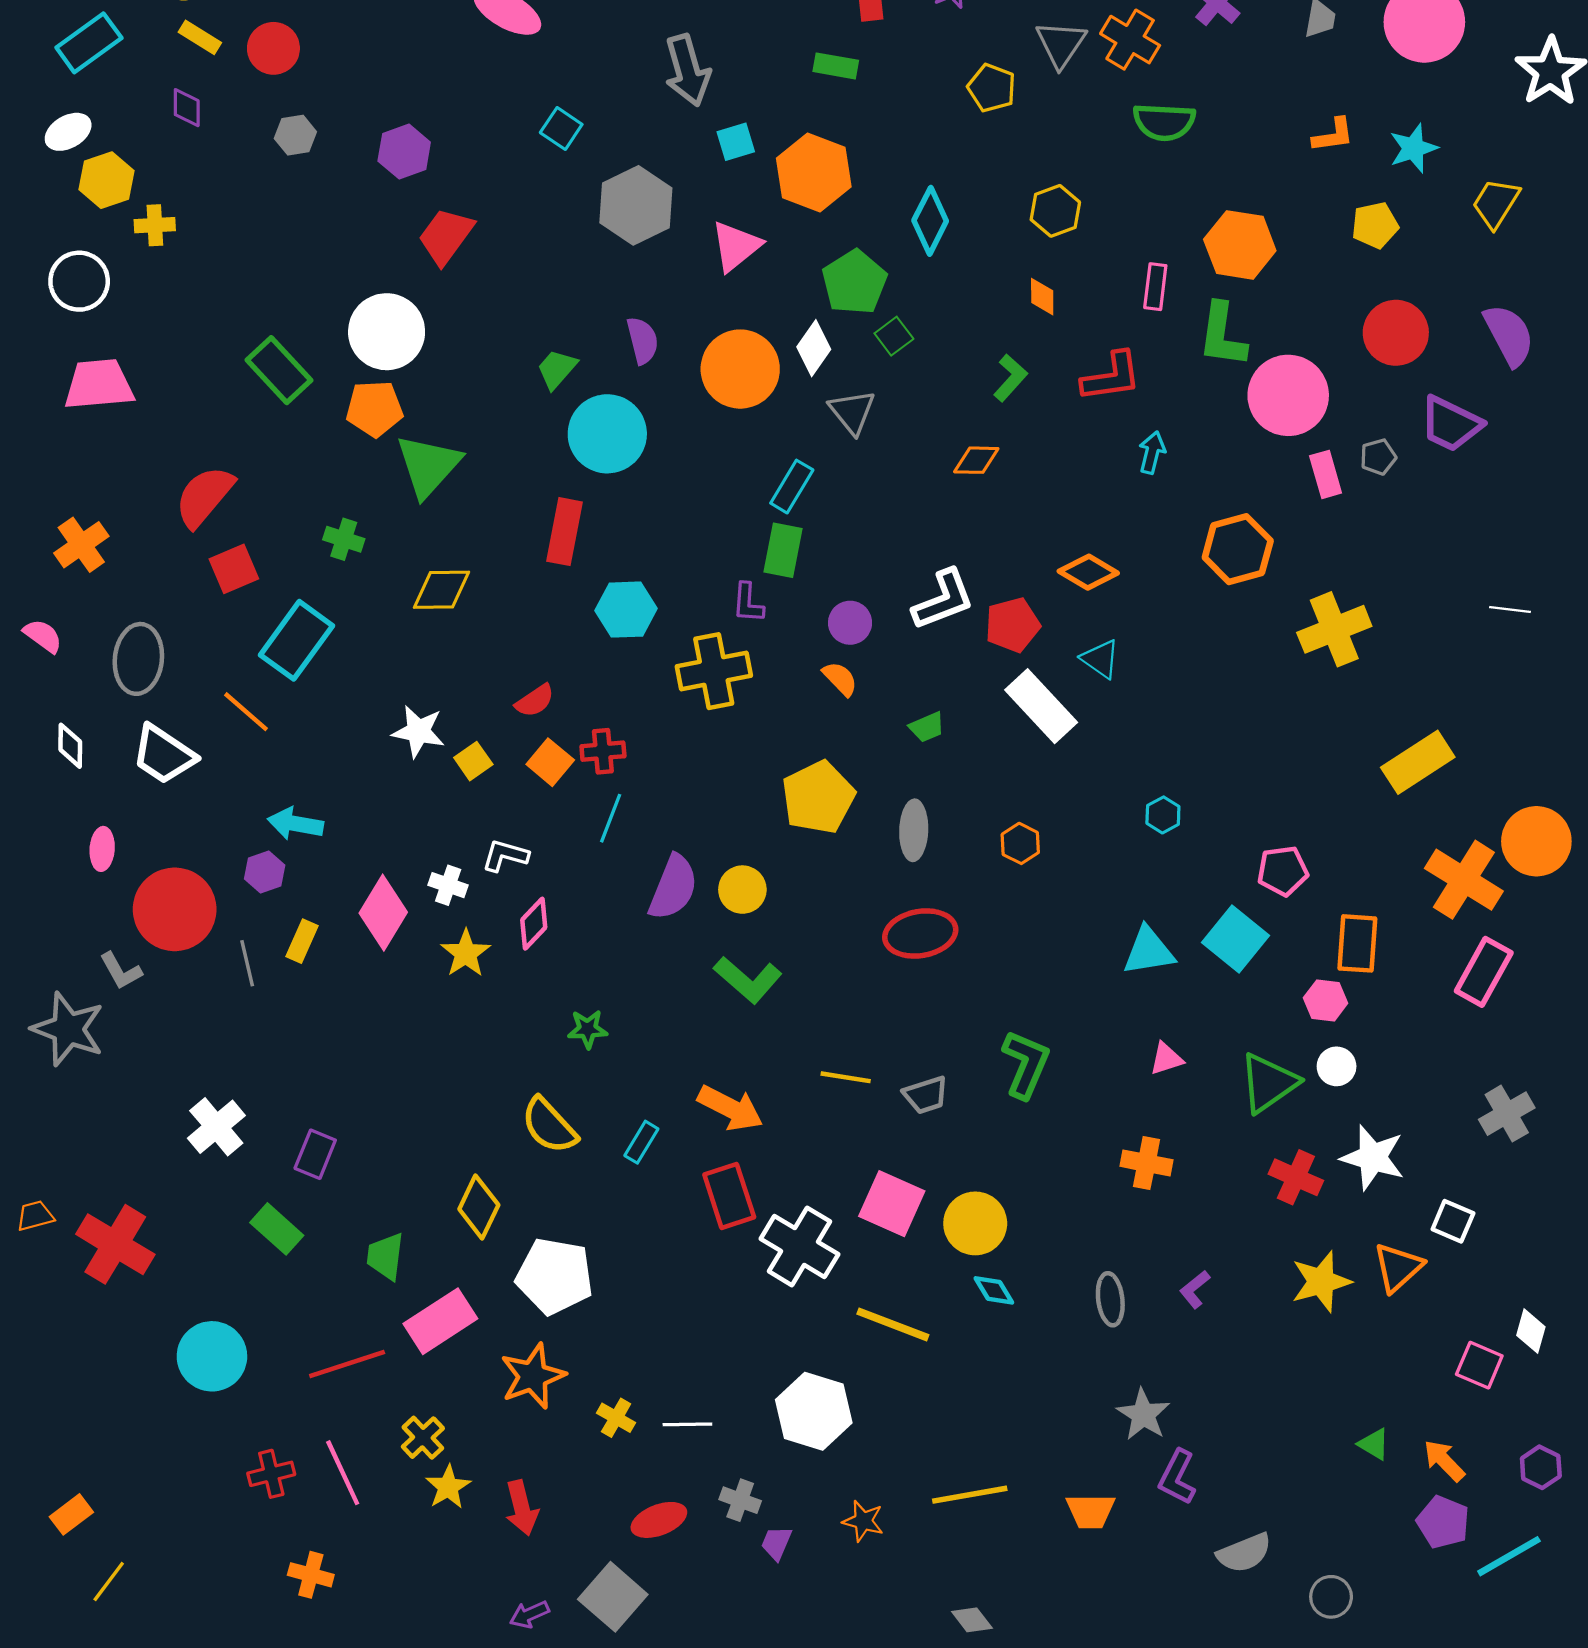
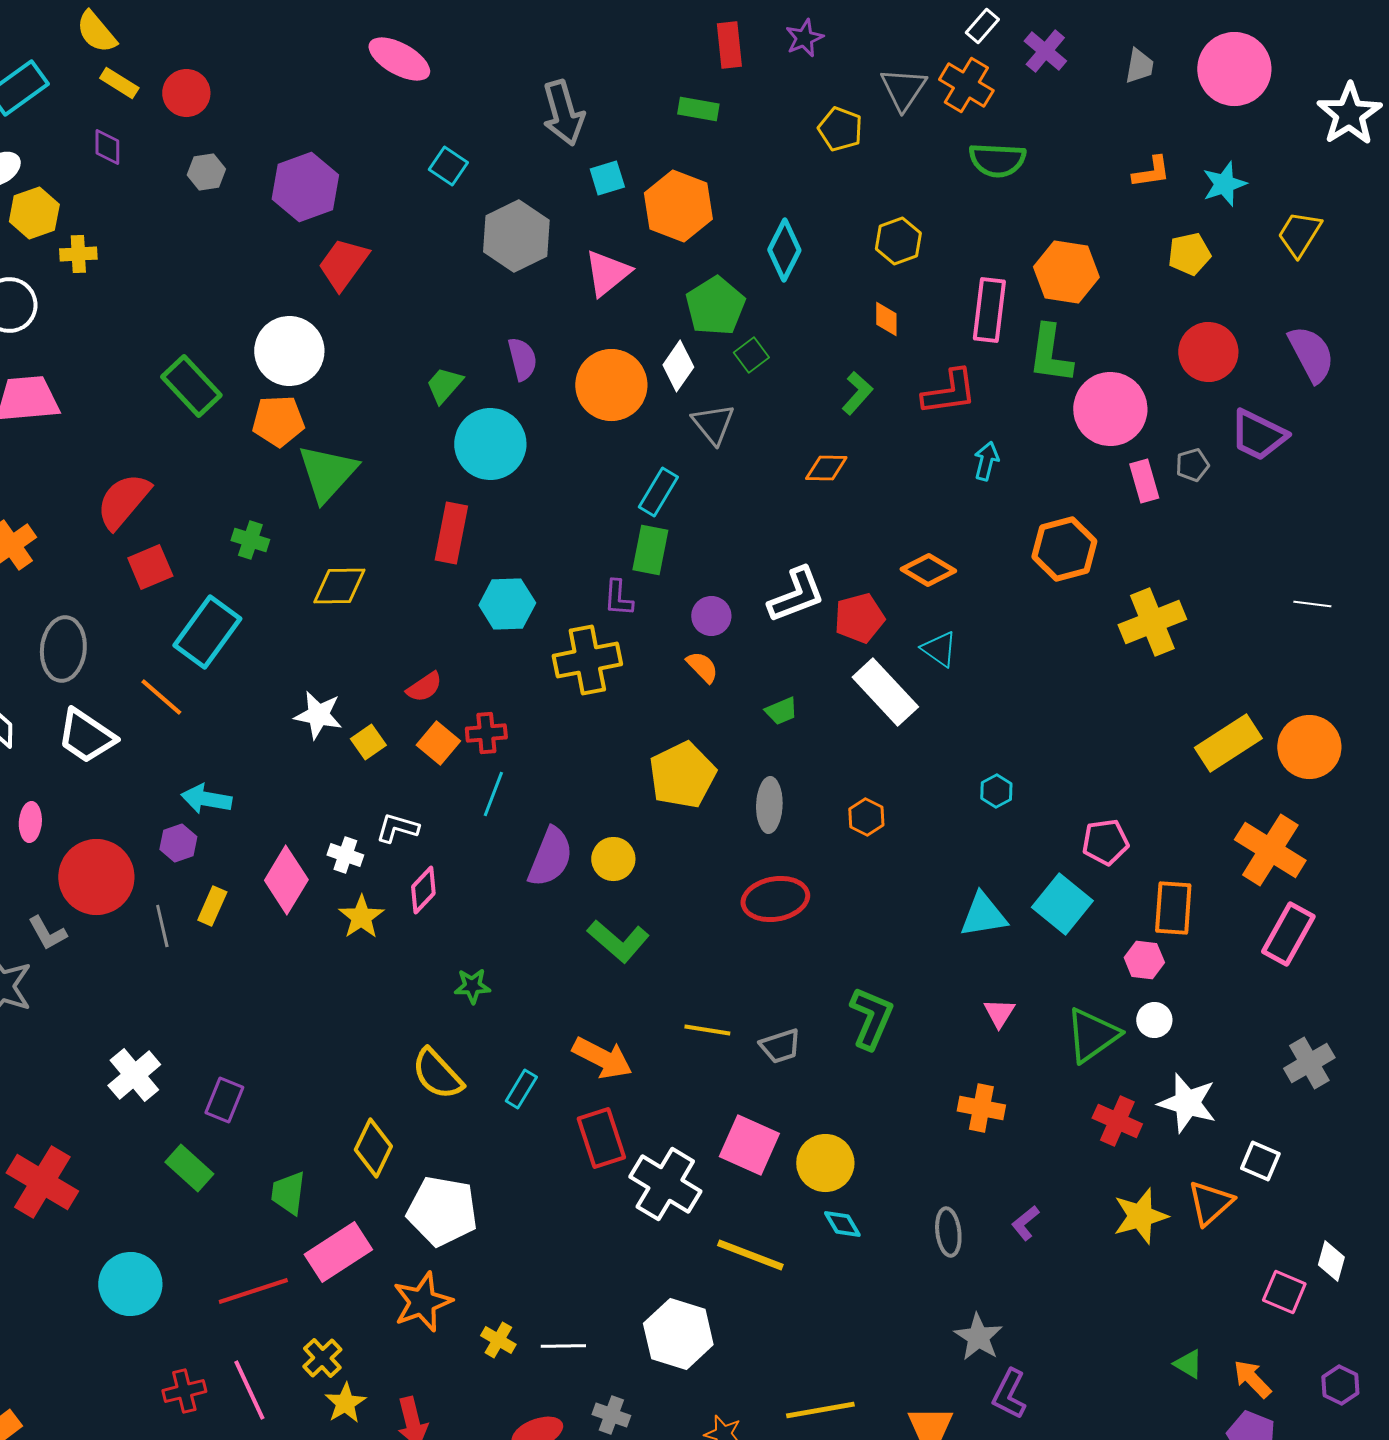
purple hexagon: (404, 152) -> (305, 187), size x1.4
pink rectangle: (1155, 287) -> (989, 310), size x1.5
orange circle: (1536, 841) -> (1309, 747), moved
pink triangle: (1166, 1059) -> (999, 1013), turned -40

